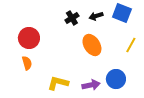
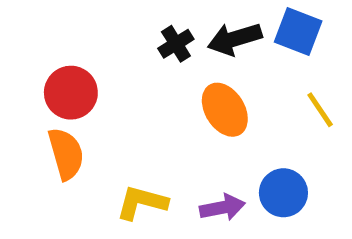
black arrow: (96, 16) -> (235, 39), size x1.5
yellow line: (131, 45) -> (320, 110), turned -63
orange semicircle: (27, 63) -> (66, 154), size x1.5

